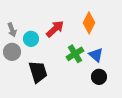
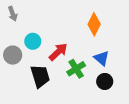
red arrow: (55, 29) -> (58, 52), moved
gray arrow: (12, 30) -> (13, 14), moved
green cross: (75, 54) -> (76, 69), moved

